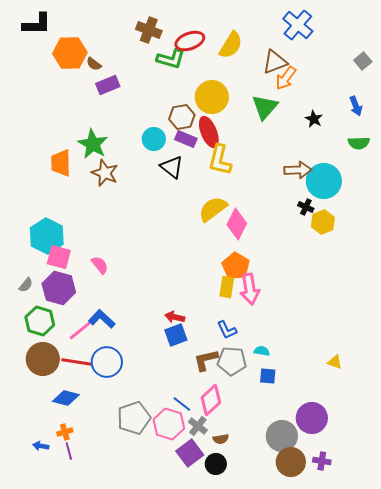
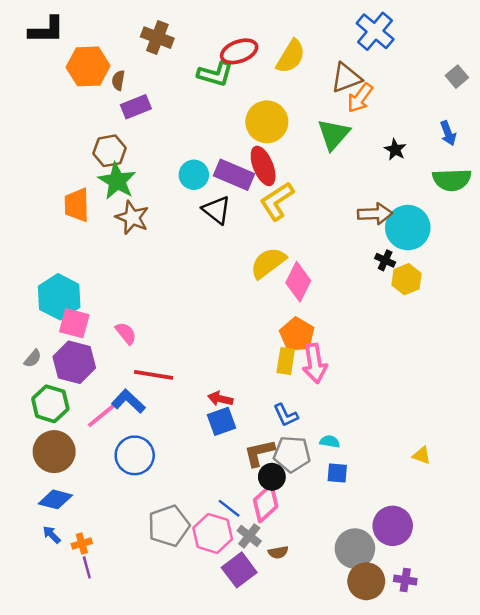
brown cross: (149, 30) -> (157, 38), moved
brown semicircle: (94, 64) -> (118, 80), turned 63
brown hexagon: (182, 117) -> (109, 151), moved
purple rectangle: (186, 139) -> (234, 175), size x1.4
green semicircle: (359, 143) -> (452, 180), size x1.4
yellow L-shape: (220, 160) -> (277, 201), turned 44
red line: (77, 362) -> (154, 375), moved
blue diamond: (66, 398) -> (55, 499), moved
blue arrow: (41, 446) -> (52, 535), moved, turned 35
black circle: (216, 464) -> (272, 477), moved

